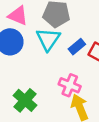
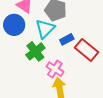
green cross: (25, 100) -> (35, 51), moved

